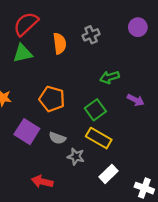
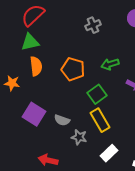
orange semicircle: (60, 43) -> (36, 66), moved
orange pentagon: (52, 99) -> (73, 69), moved
yellow rectangle: (99, 138) -> (100, 120), turned 30

